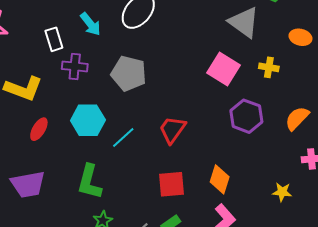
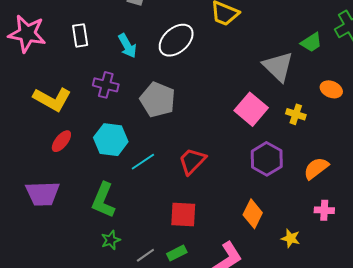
white rectangle: (54, 39) -> (80, 35), moved
orange diamond: (220, 179) -> (253, 214), moved

